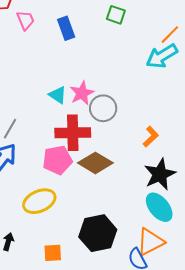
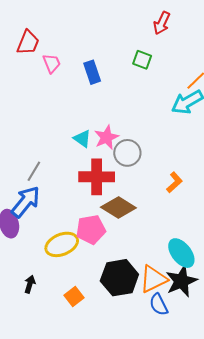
pink pentagon: (57, 160) -> (91, 229), moved
black star: (160, 174) -> (181, 281), moved
orange triangle: (150, 242) -> (153, 279), moved
orange square: (53, 253) -> (74, 296), turned -36

